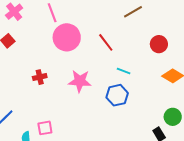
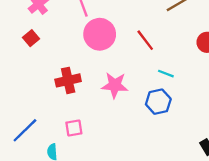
red cross: (40, 77) -> (68, 80), size x1.5
pink square: (45, 128) -> (74, 128), moved

